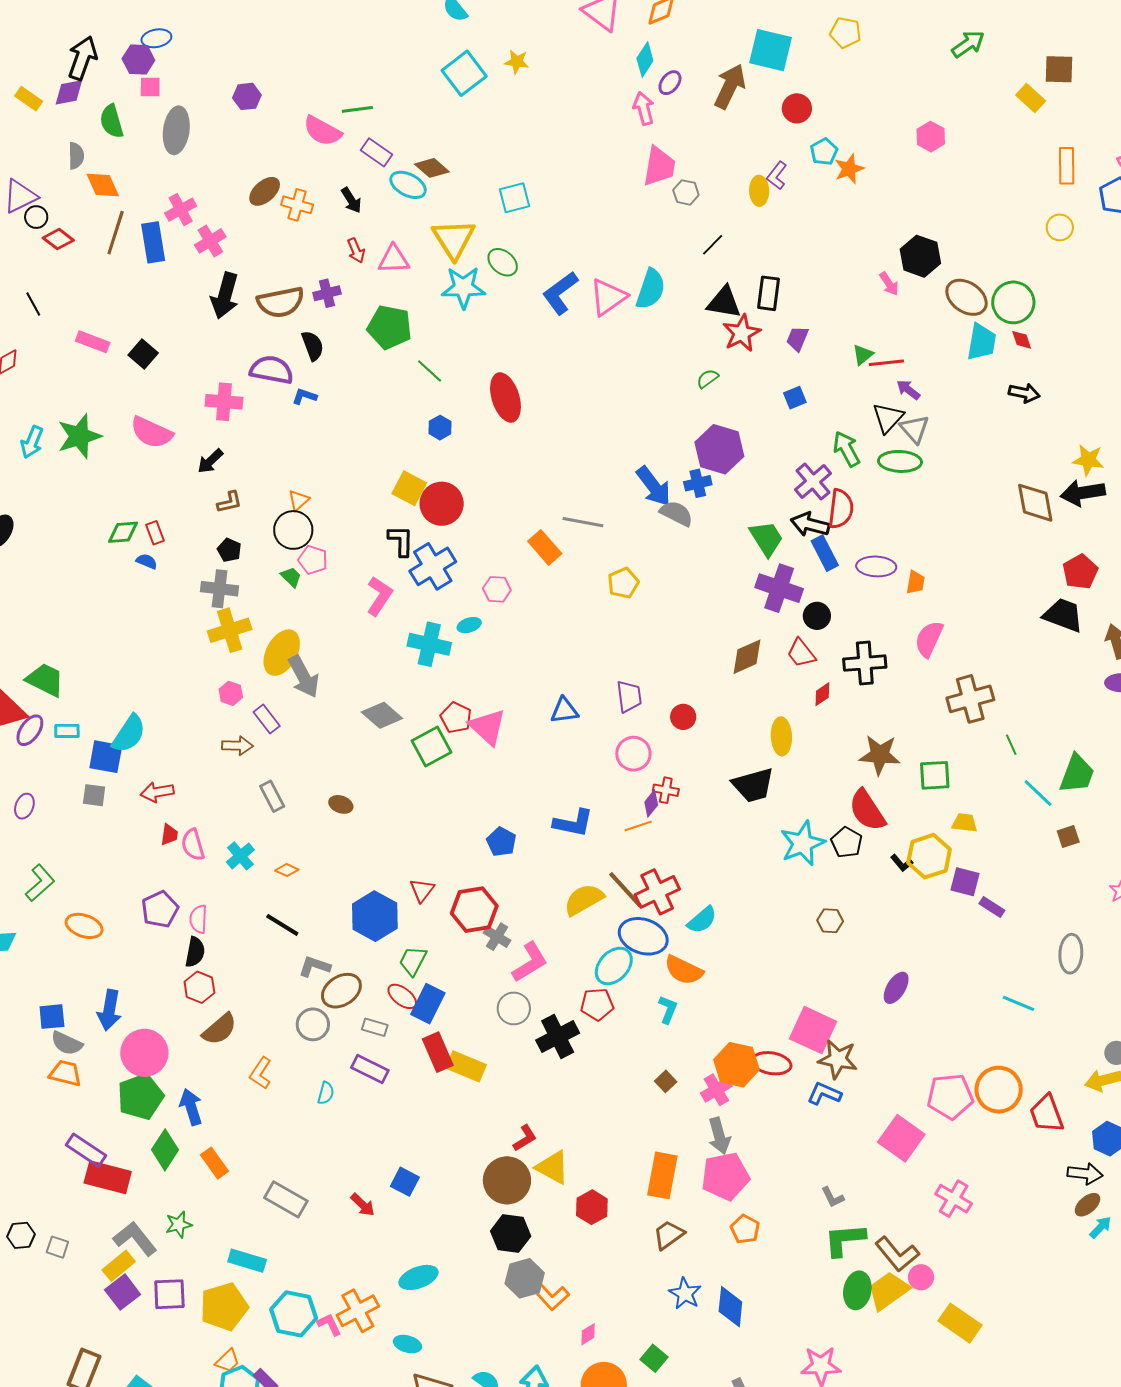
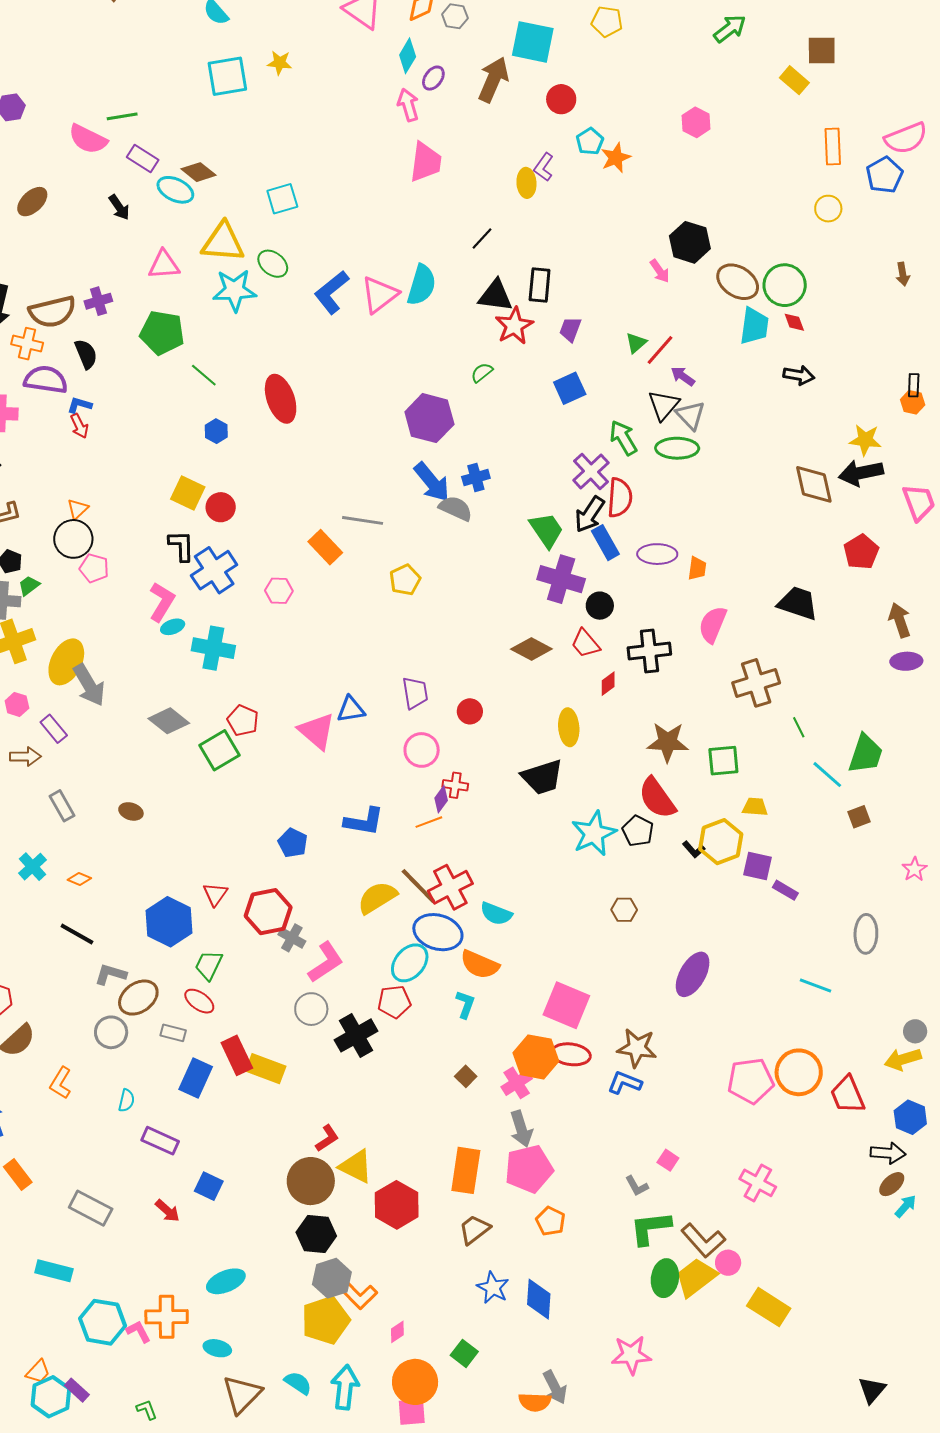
cyan square: (464, 73) -> (227, 76), turned 30
gray hexagon: (686, 192) -> (455, 16), moved
orange cross: (297, 205) -> (27, 344), moved
yellow triangle: (454, 239) -> (223, 242), turned -51
red arrow: (356, 251) -> (79, 426), moved
red line: (886, 363) -> (660, 350), turned -40
blue square: (795, 398) -> (570, 388), size x1.4
purple hexagon: (719, 449) -> (429, 418), moved
red circle: (442, 504) -> (221, 507), size x0.7
black arrow: (810, 524) -> (590, 514), turned -69
green trapezoid: (291, 577) -> (29, 586), moved, turned -80
black trapezoid: (1063, 615) -> (798, 603), moved
cyan ellipse: (469, 625) -> (173, 627), moved
brown diamond: (747, 657) -> (531, 649), turned 54
pink triangle: (488, 727) -> (317, 731), moved
cyan semicircle: (702, 920) -> (496, 914), turned 64
purple ellipse: (896, 988) -> (693, 974), size x1.4
blue rectangle: (428, 1004) -> (196, 1078), moved
pink square: (813, 1030) -> (566, 1005), moved
purple rectangle: (370, 1069) -> (160, 1141), moved
pink square: (901, 1138) -> (668, 1160), moved, size x0.5
red hexagon: (592, 1207) -> (397, 1205), size x1.4
yellow pentagon: (224, 1307) -> (326, 1320), moved
orange cross: (358, 1311) -> (167, 1317), turned 30

